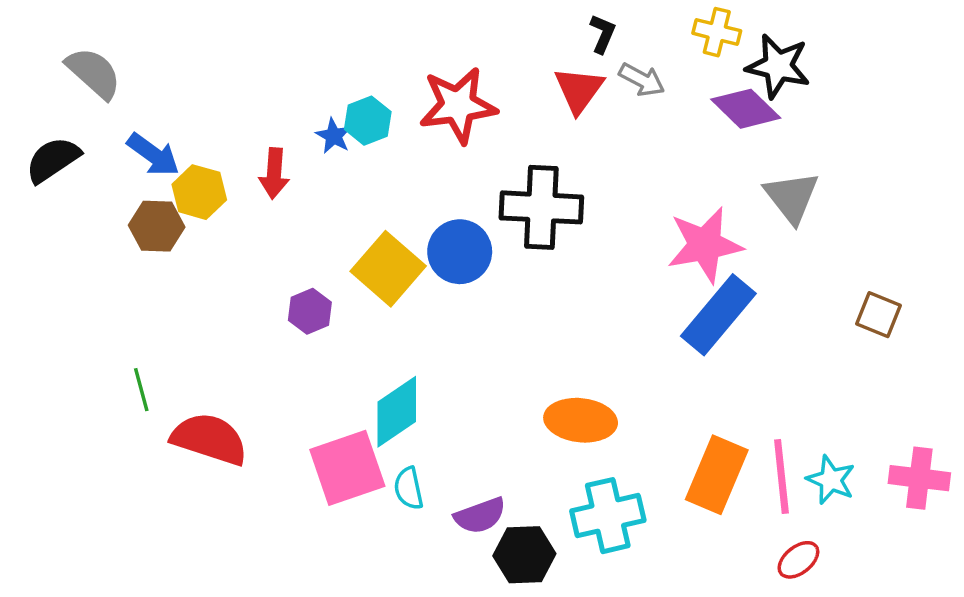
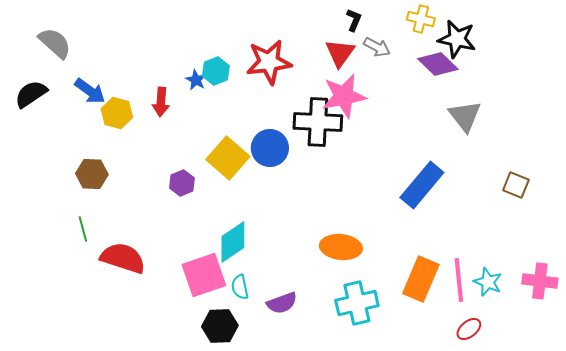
brown hexagon: (157, 226) -> (92, 174), moved
pink star: (705, 245) -> (344, 96), moved
black hexagon: (524, 555) -> (220, 326), moved

